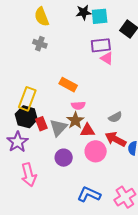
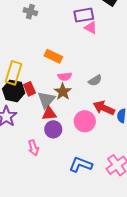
gray cross: (40, 44) -> (30, 12), moved
gray semicircle: (115, 117) -> (95, 80), moved
red rectangle: (41, 124) -> (30, 89), moved
red triangle: (87, 130) -> (49, 114), moved
pink arrow: (29, 175) -> (33, 148), moved, size x0.7

